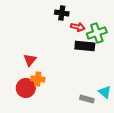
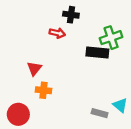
red arrow: (78, 27) -> (57, 33), moved
red circle: (26, 88) -> (18, 114), moved

